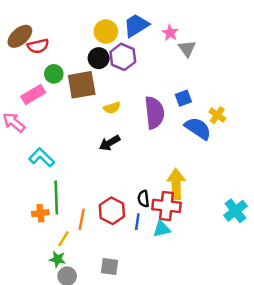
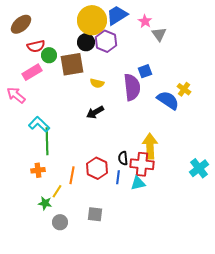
yellow circle: (106, 31) -> (92, 20), size x1.5
red semicircle: (38, 46) -> (36, 46), moved
blue square: (183, 98) -> (145, 71), moved
yellow semicircle: (112, 108) -> (97, 83), turned 32
green line: (56, 197) -> (47, 141), moved
green star: (57, 259) -> (45, 203), moved

